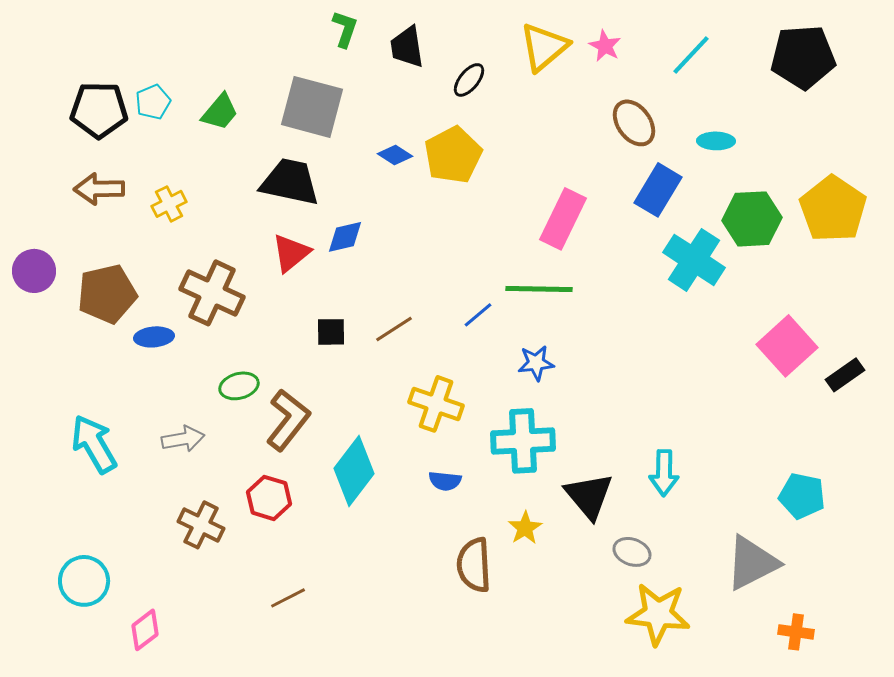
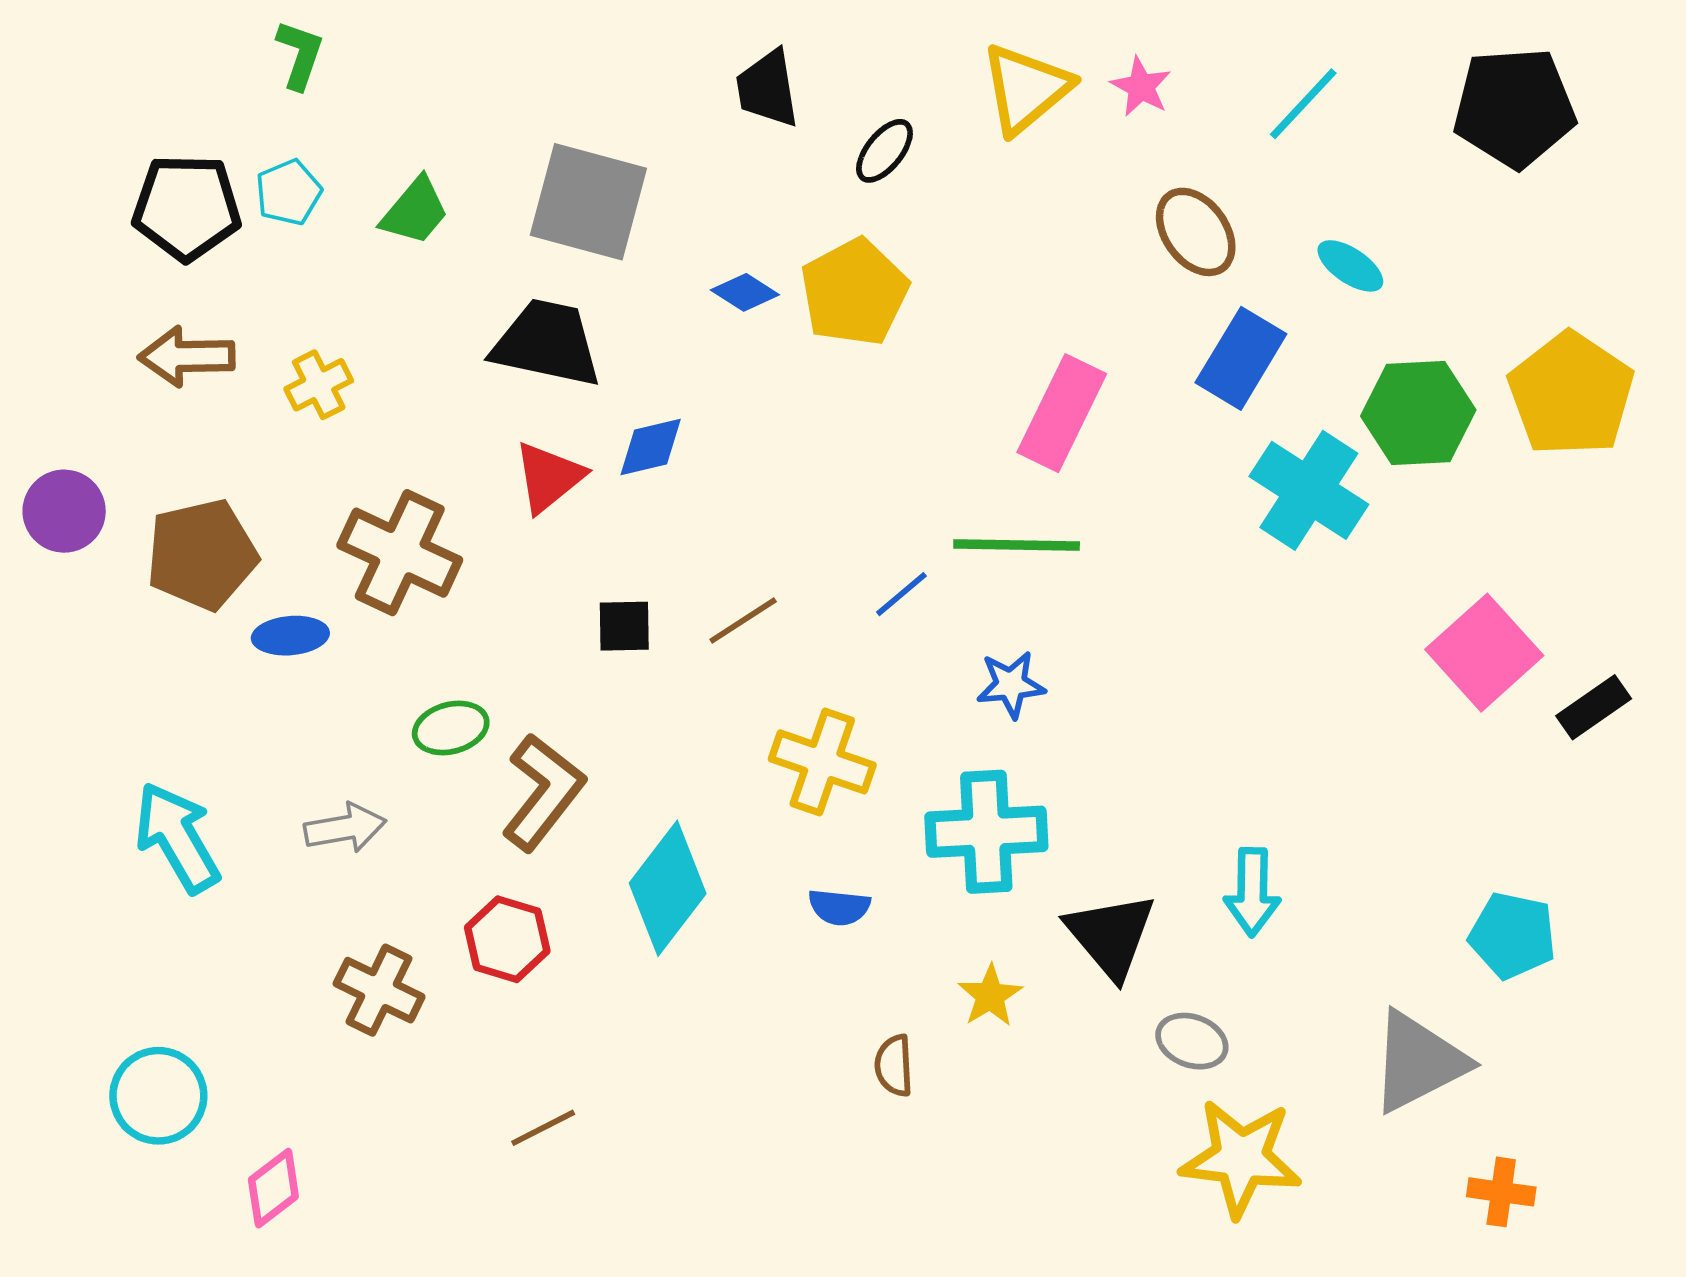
green L-shape: (345, 29) -> (300, 55), moved
cyan ellipse: (716, 141) -> (1350, 266), turned 33
brown semicircle: (474, 565) -> (894, 1066), size x0.6

